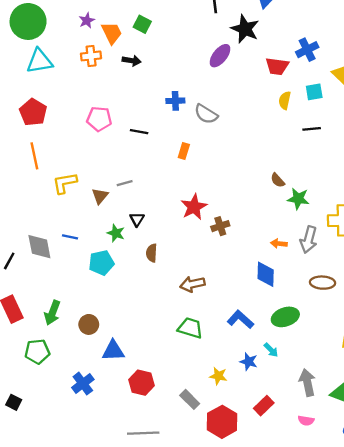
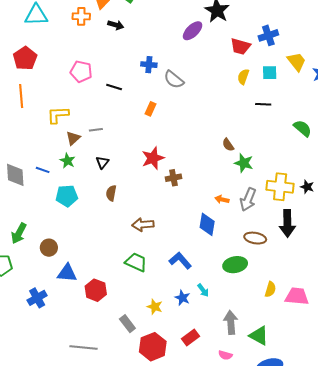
yellow L-shape: (65, 183) -> (58, 115), moved
green star: (116, 233) -> (67, 161), moved
green ellipse: (285, 317) -> (235, 265), moved
red hexagon: (142, 383) -> (96, 290), moved

